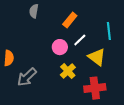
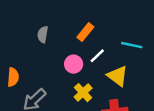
gray semicircle: (34, 11) -> (43, 34), moved
cyan line: (109, 31) -> (132, 45), turned -72

